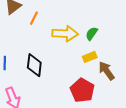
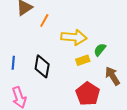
green semicircle: (92, 34) -> (100, 50), moved
yellow rectangle: (90, 57) -> (83, 60), moved

